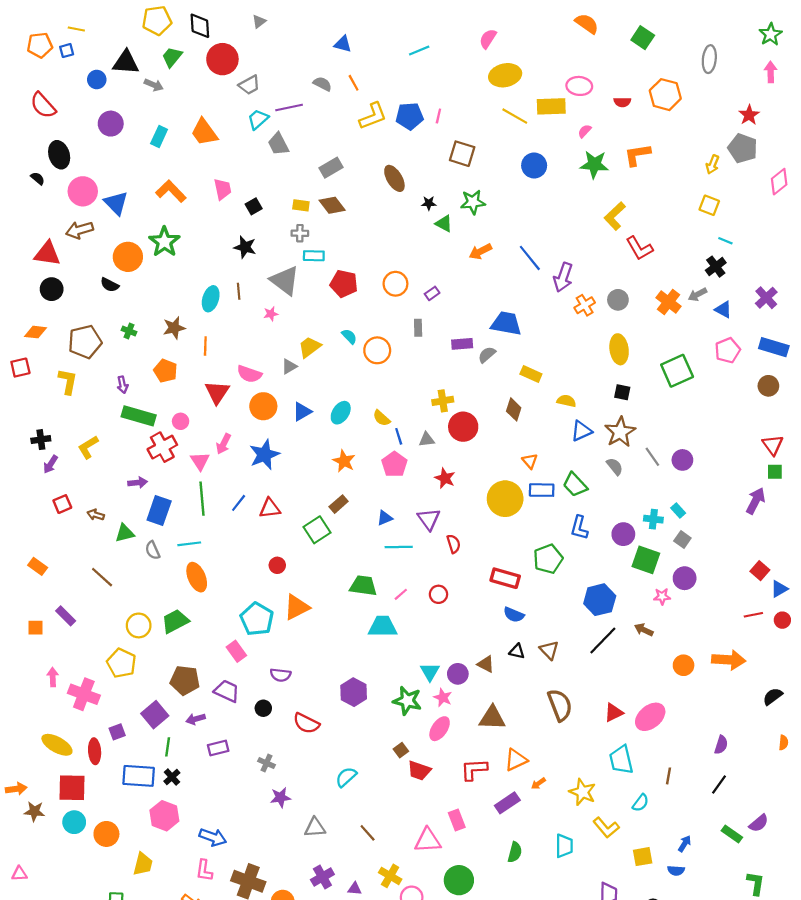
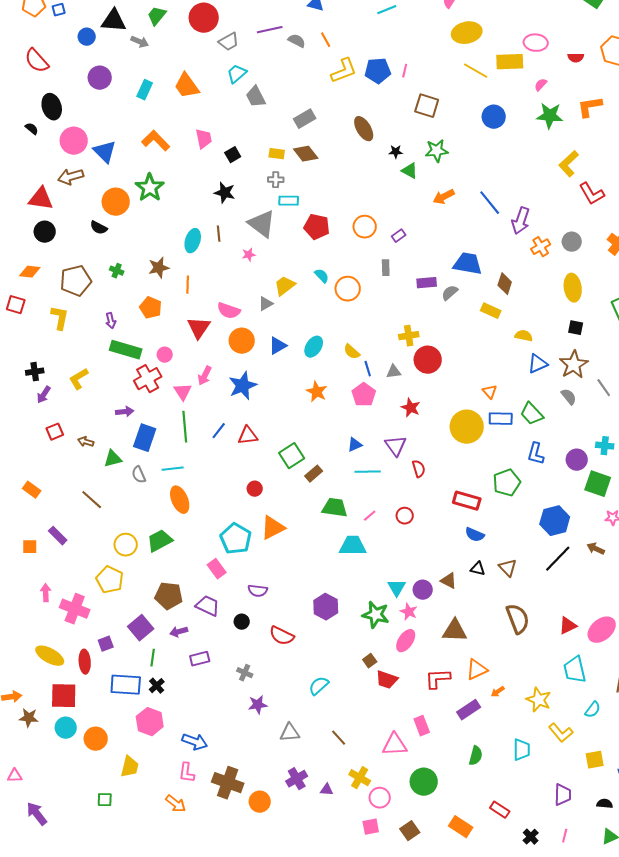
purple line: (289, 107) -> (270, 30), moved
red square: (20, 368) -> (16, 305), turned 30
brown diamond: (514, 409) -> (505, 284), moved
brown rectangle: (339, 504) -> (314, 474), moved

